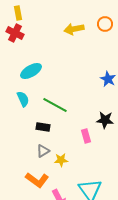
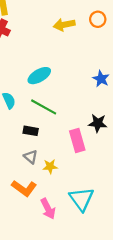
cyan ellipse: (31, 71) -> (39, 76), moved
pink rectangle: (86, 136) -> (77, 141), size x1.5
gray triangle: (43, 151) -> (31, 157), turned -48

